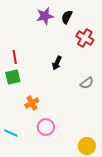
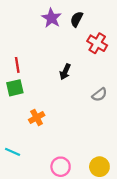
purple star: (45, 16) -> (51, 18), turned -30
pink circle: (46, 127) -> (61, 167), moved

